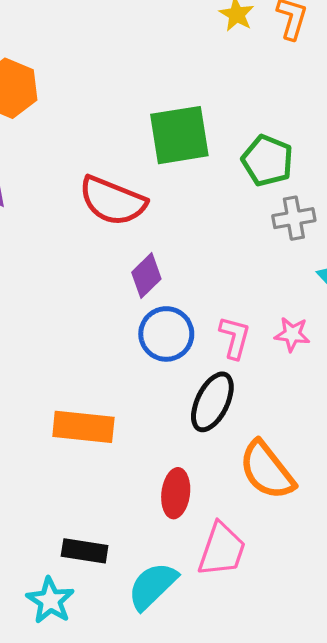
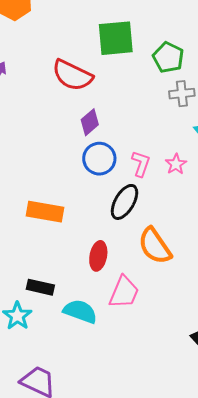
pink star: (292, 334) -> (176, 164), turned 30
cyan semicircle: (152, 586) -> (80, 311), turned 60

